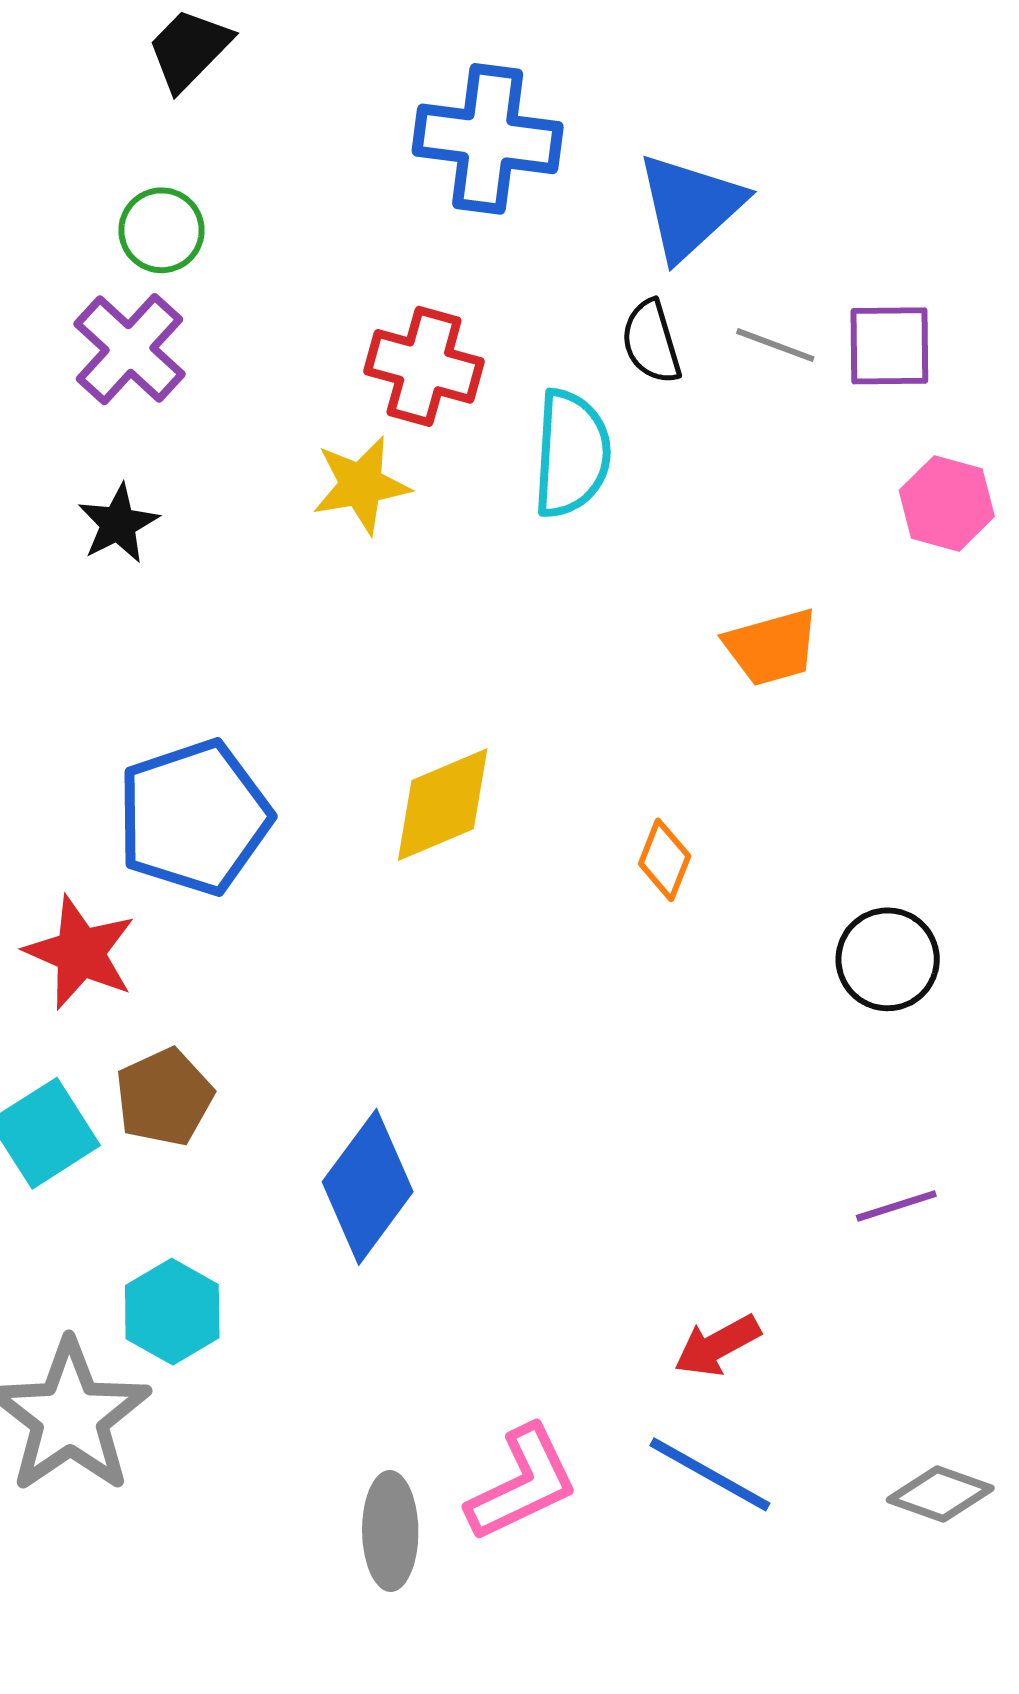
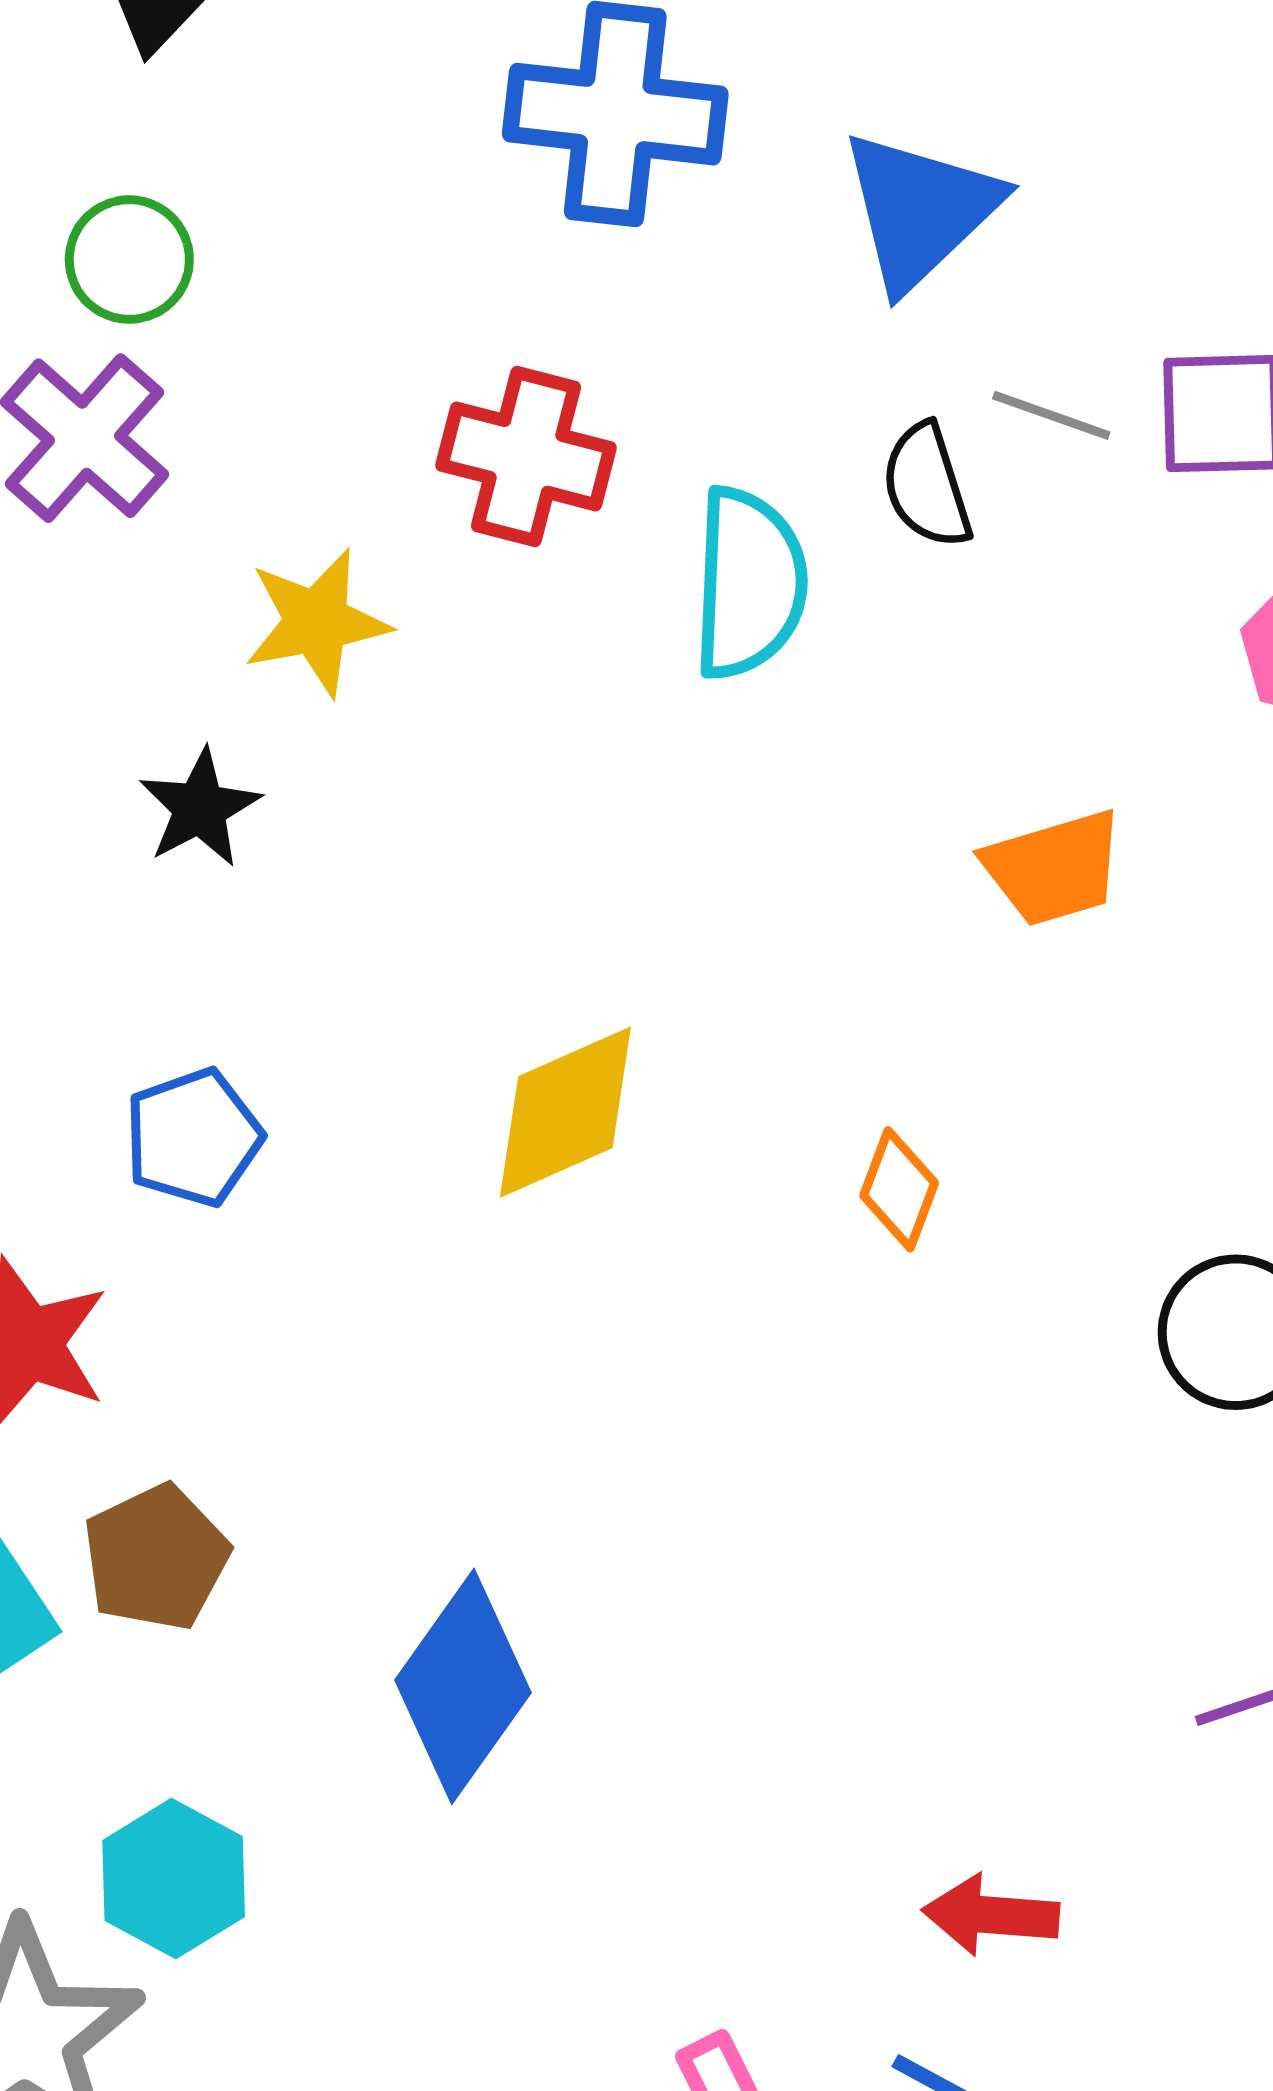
black semicircle: (651, 342) -> (927, 486), moved
yellow star: (361, 485) -> (317, 622), moved
black star: (118, 524) -> (200, 808), moved
blue pentagon: (194, 817) -> (193, 1137), size x0.6
red arrow: (717, 1346) -> (991, 1915), turned 34

